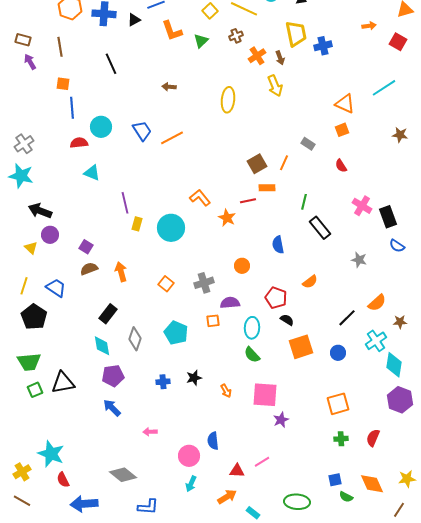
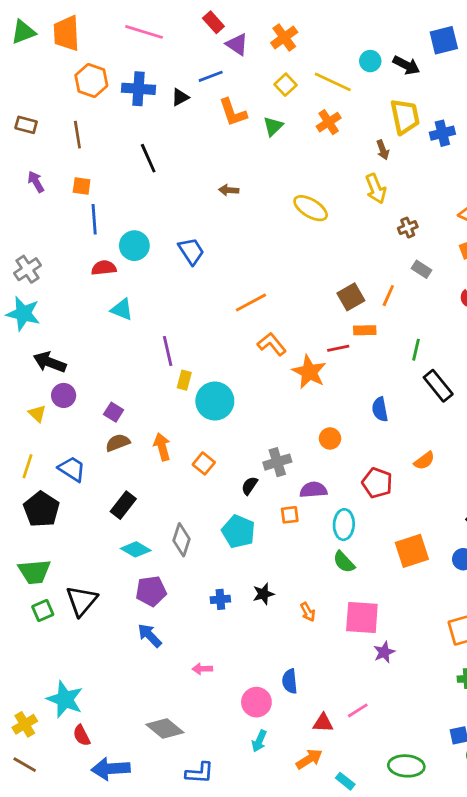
brown cross: (236, 36) -> (408, 228), moved
orange cross: (257, 56) -> (329, 122), moved
purple arrow: (30, 62) -> (36, 182), moved
yellow ellipse: (228, 100) -> (311, 208), turned -65
orange line: (172, 138) -> (251, 302), moved
orange star: (227, 218) -> (309, 372), size x1.4
cyan circle: (171, 228) -> (215, 401), moved
orange square: (166, 284) -> (204, 463), moved
black rectangle: (108, 314) -> (123, 505), moved
black semicircle: (287, 320) -> (250, 486), moved, turned -88
cyan diamond: (102, 346) -> (136, 549), turned -50
black triangle: (63, 383) -> (82, 601), turned -40

